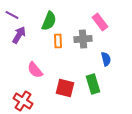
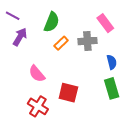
orange rectangle: (58, 41) -> (61, 43), turned 48
green rectangle: (93, 84) -> (112, 88), moved
red cross: (23, 101) -> (38, 106), moved

